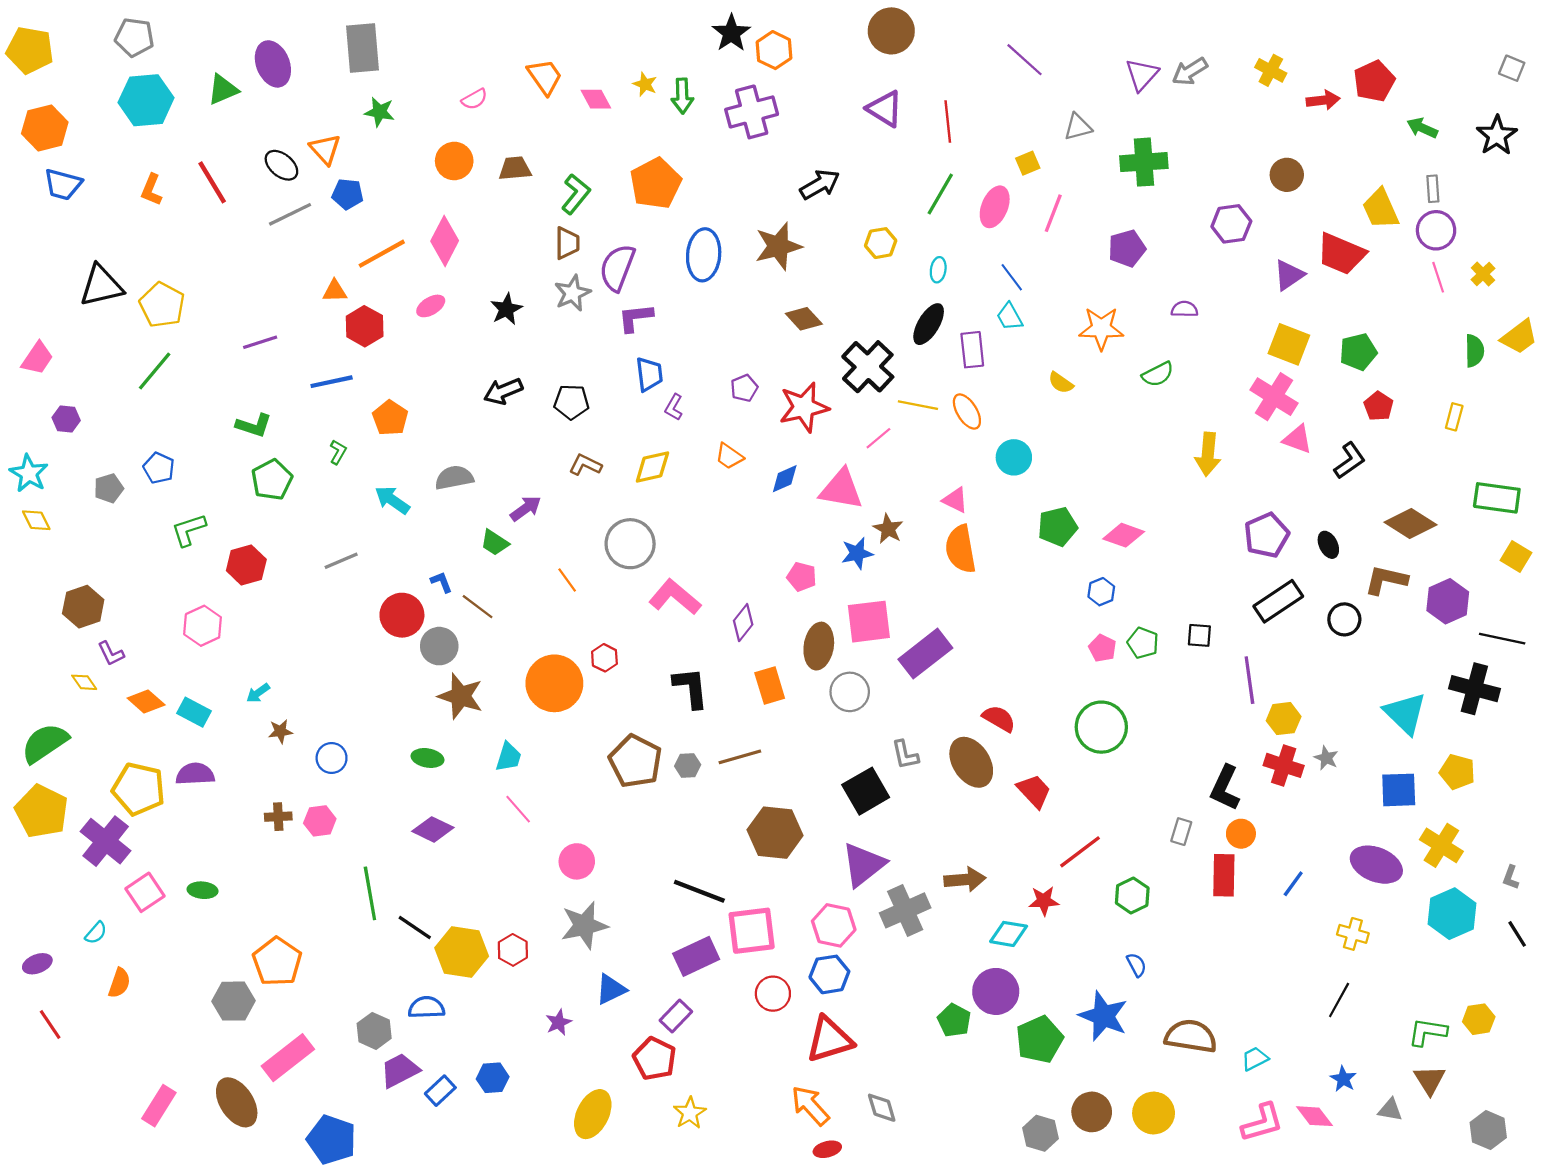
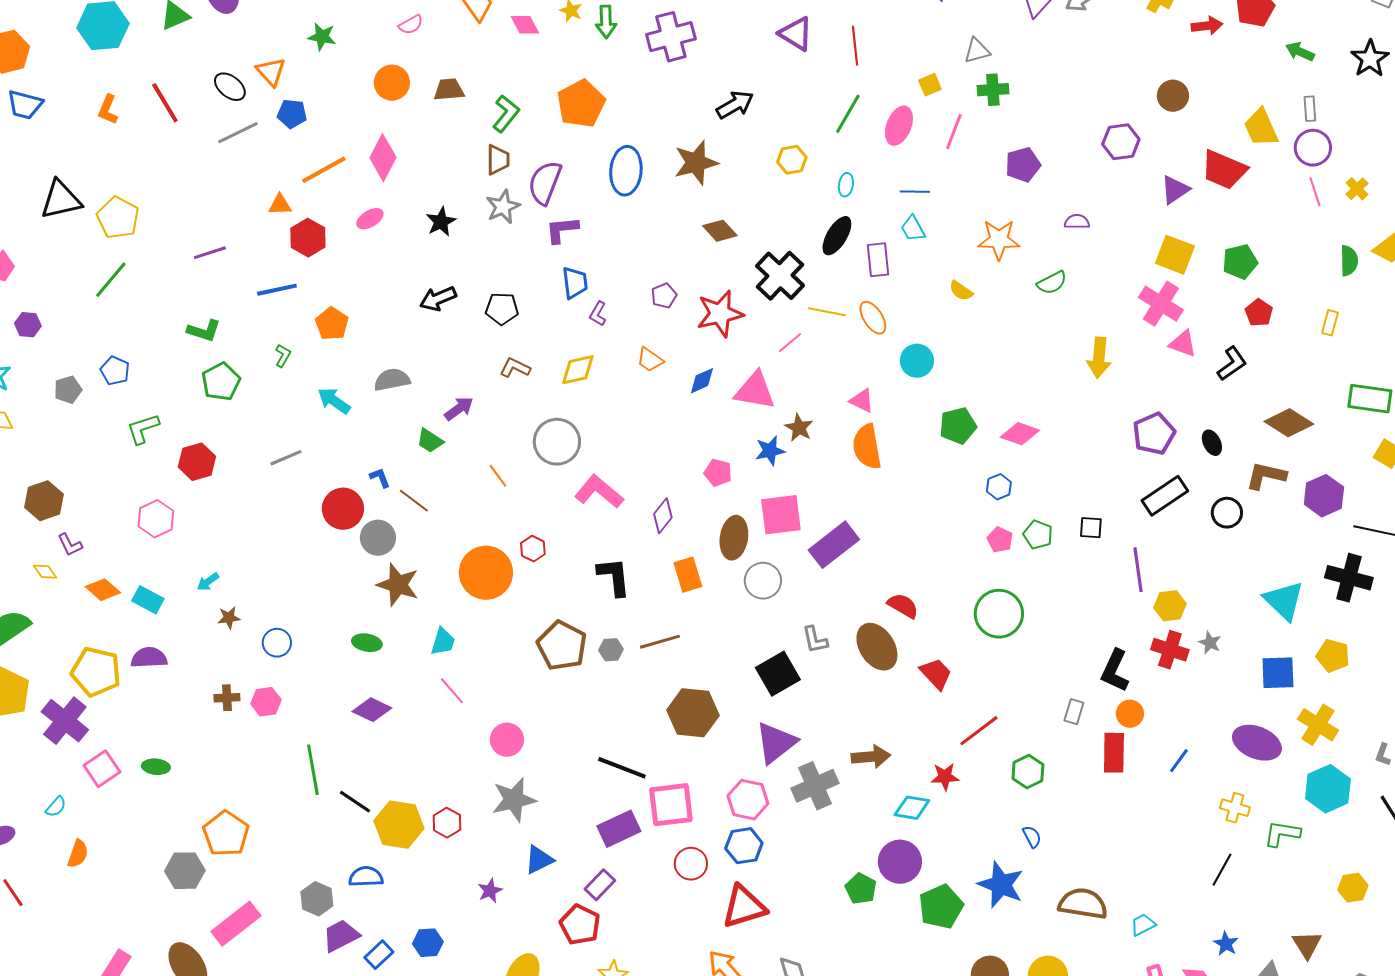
green cross: (1144, 162) -> (993, 90), moved, size x0.7
blue line: (1012, 277) -> (915, 192), turned -52
green L-shape: (1428, 1032) -> (1282, 834), moved

